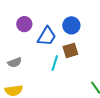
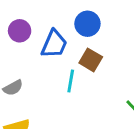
brown square: (70, 50) -> (91, 60), turned -35

